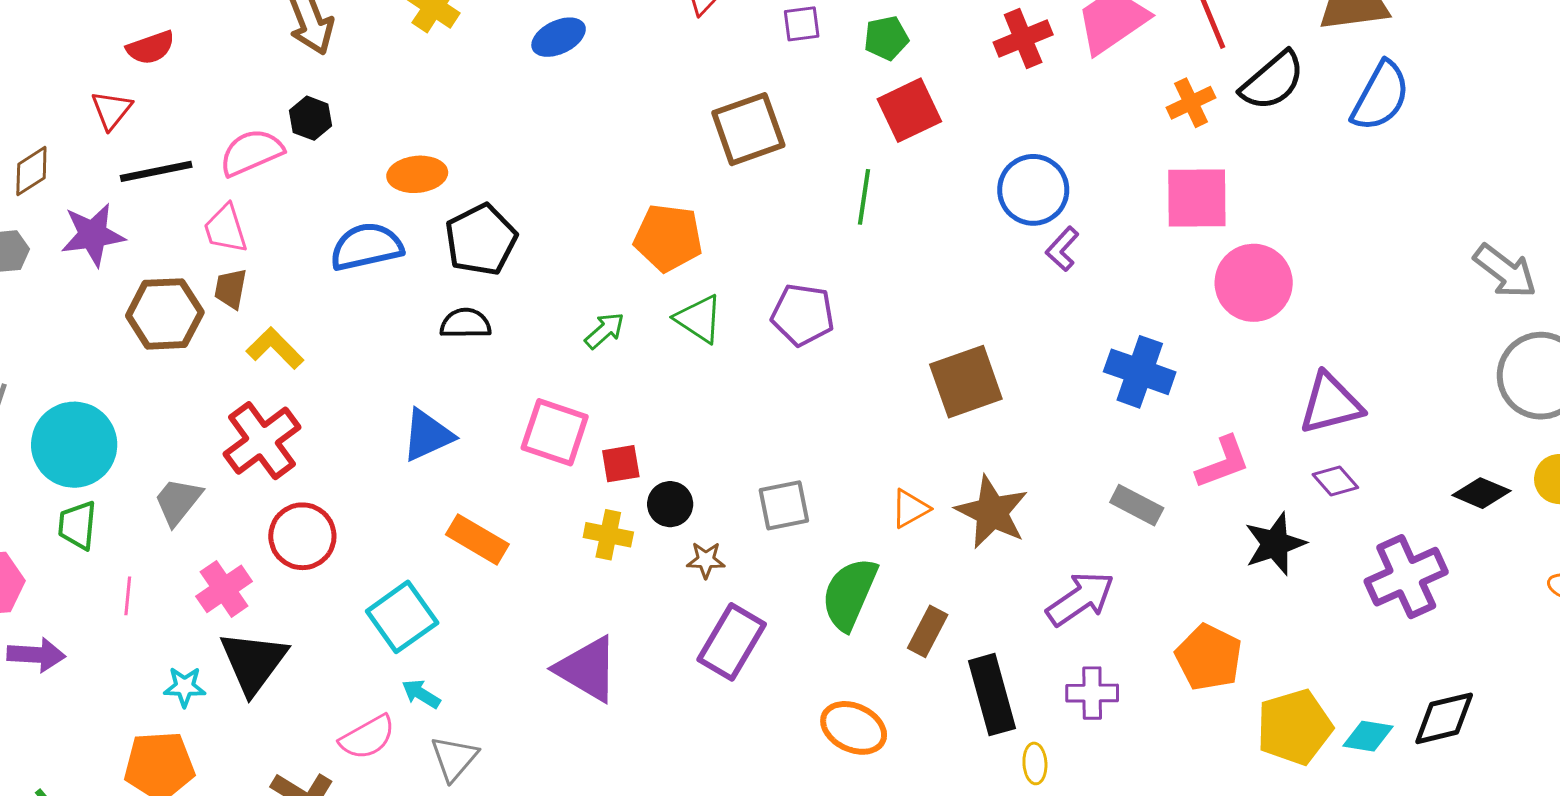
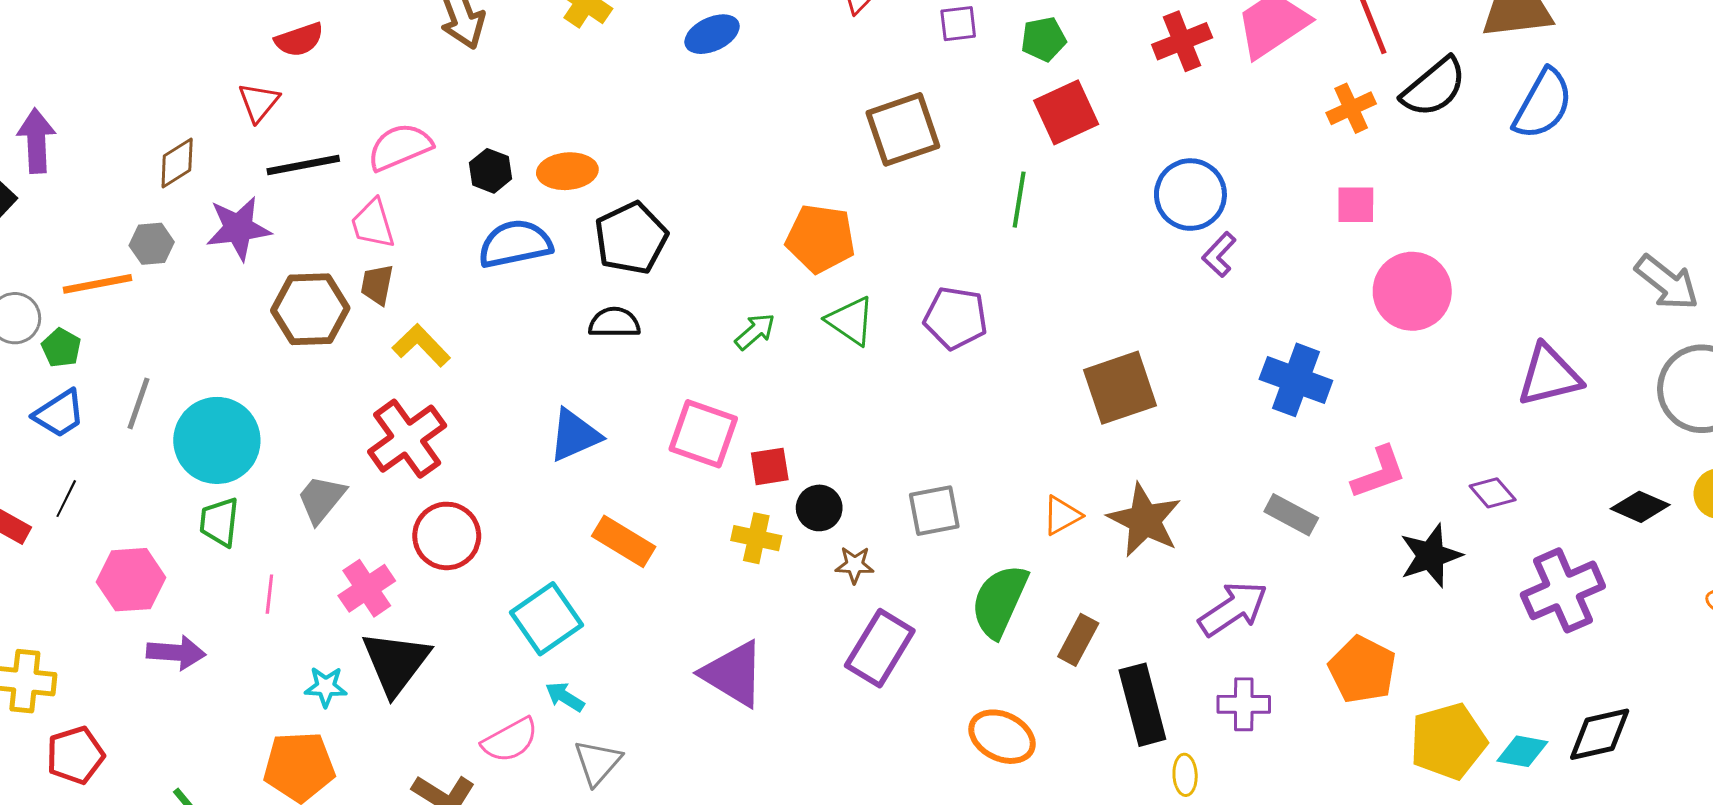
black hexagon: (310, 118) -> (491, 171), moved
pink square: (1197, 198) -> (1356, 205), size x0.6
purple triangle: (1331, 404) -> (1549, 376), moved

